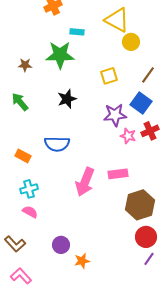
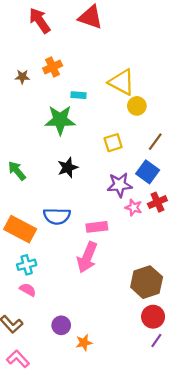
brown star: (25, 65) -> (22, 77), moved
orange rectangle: (23, 156) -> (20, 229), size x1.8
pink rectangle: (118, 174) -> (97, 227), moved

